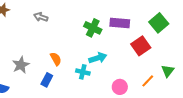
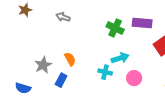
orange semicircle: (56, 59) -> (70, 59), moved
blue rectangle: (47, 80) -> (61, 80), moved
pink circle: (120, 87) -> (134, 78), moved

